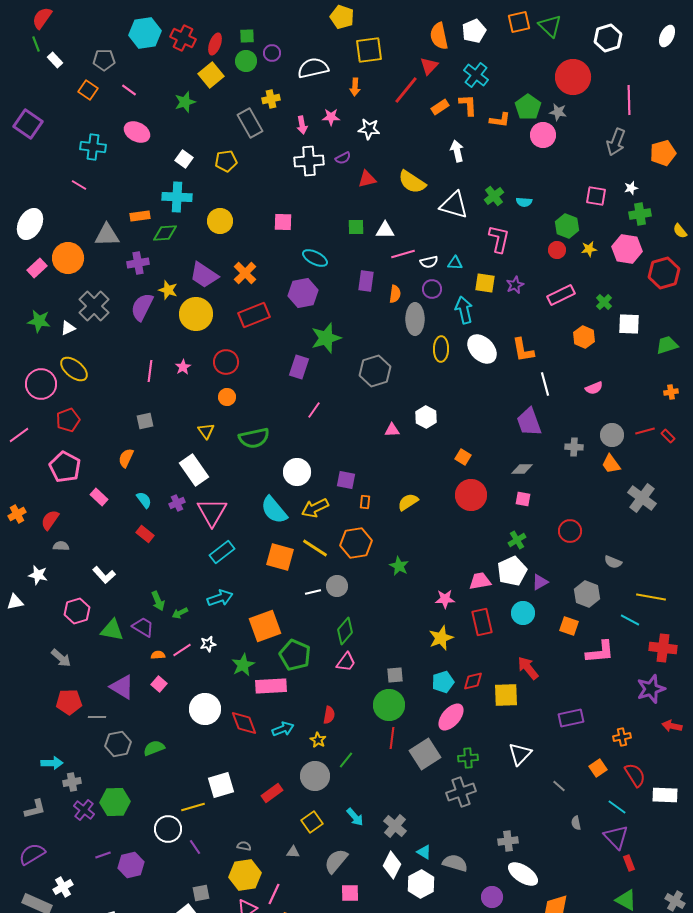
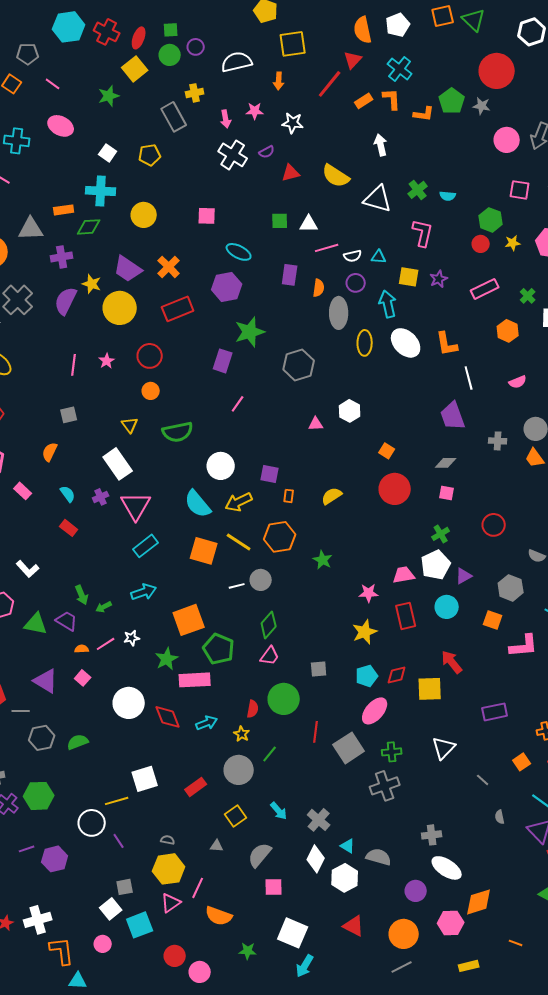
pink circle: (543, 135) -> (507, 140), moved
white cross: (309, 161) -> (233, 155), turned 36
green circle: (389, 705) -> (284, 699), moved

